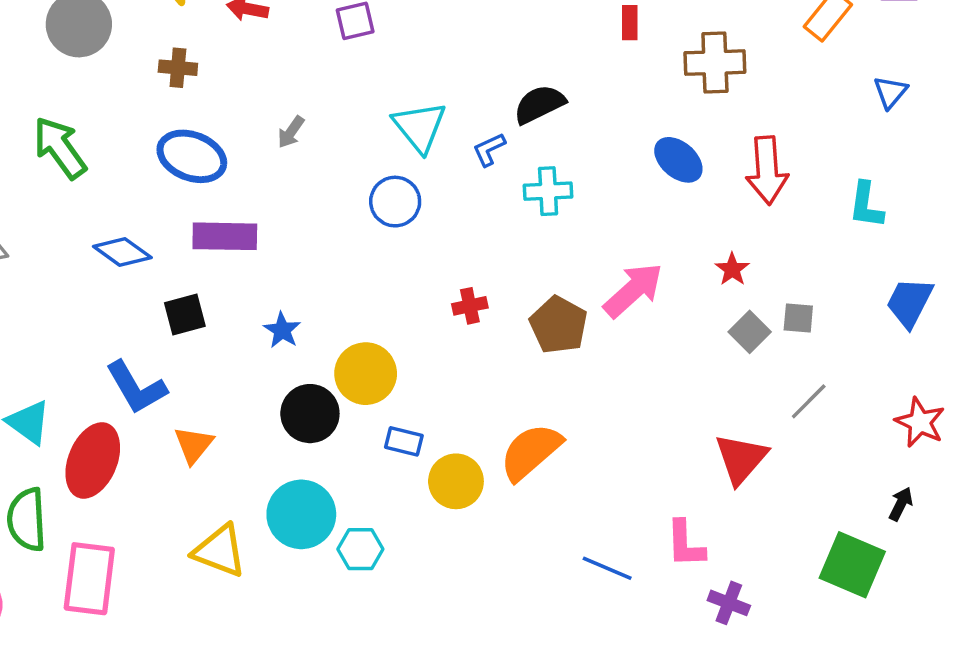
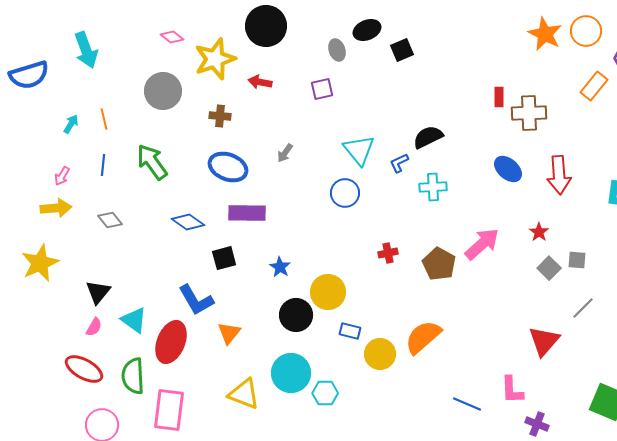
red rectangle: (630, 23) -> (499, 97), moved

